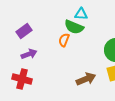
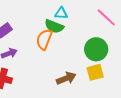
orange semicircle: (64, 40) -> (44, 39), size x1.5

